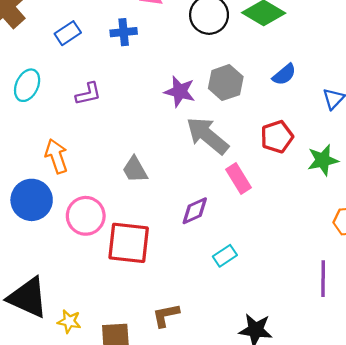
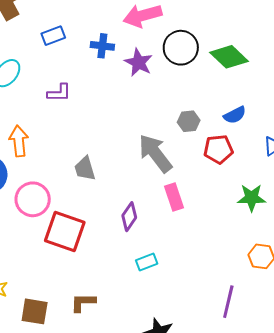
gray hexagon: (226, 83) -> (189, 121), moved, size x0.7
purple star: (180, 91) -> (139, 63), moved
red pentagon: (277, 137) -> (218, 149), moved
purple diamond: (195, 211) -> (129, 217), turned -44

